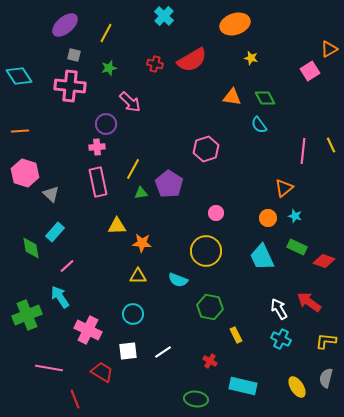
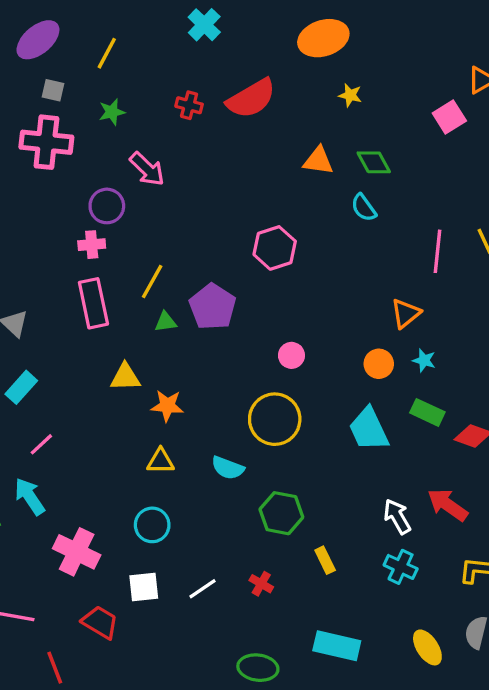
red cross: (210, 361) -> (261, 584), moved

